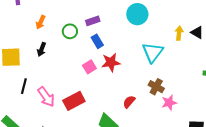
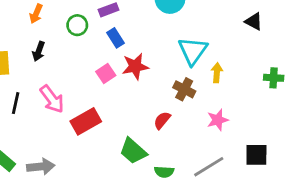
yellow arrow: (179, 33) -> (217, 73), moved
brown cross: (156, 87) -> (184, 89), moved
pink arrow: (46, 97) -> (52, 99), moved

